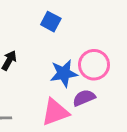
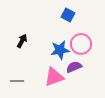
blue square: (51, 22) -> (68, 15), moved

